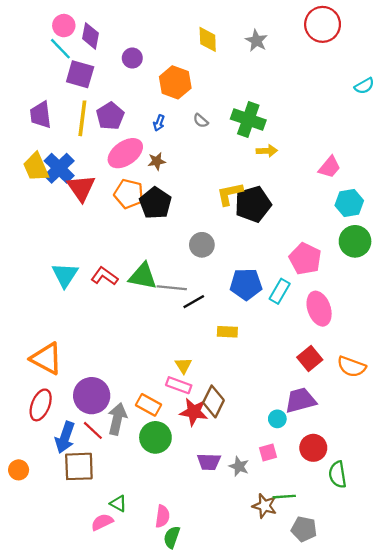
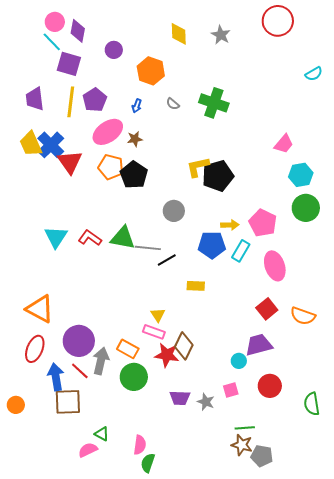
yellow arrow: (267, 151) -> (230, 225), moved
blue arrow: (65, 437) -> (56, 377), turned 152
green semicircle: (338, 475) -> (312, 404), moved
brown star: (265, 506) -> (242, 445), moved

